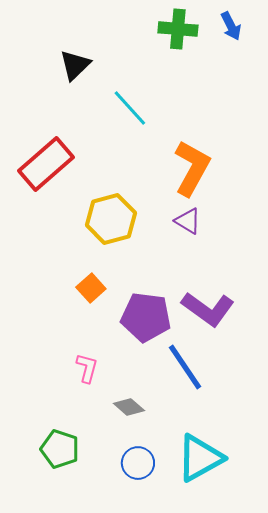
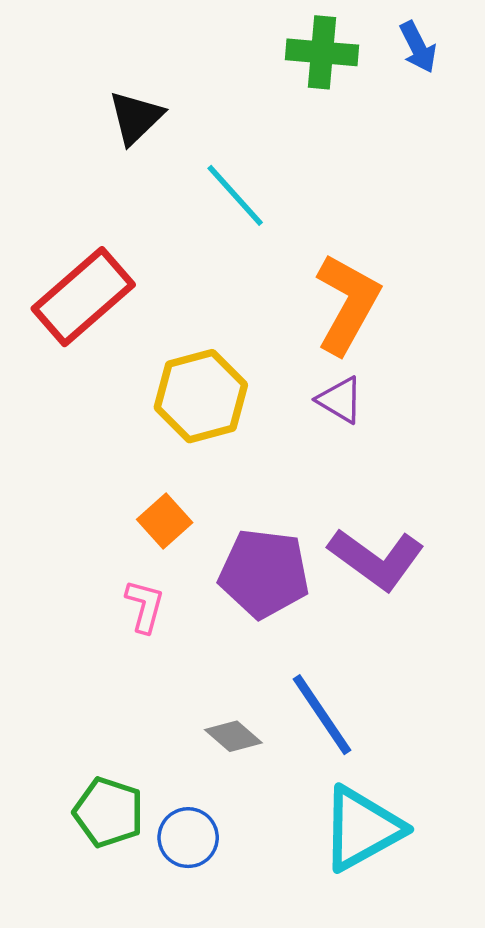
blue line: (185, 367) -> (322, 715), moved
pink L-shape: (87, 368) -> (145, 606), moved
blue circle: (138, 463) -> (188, 838), moved

